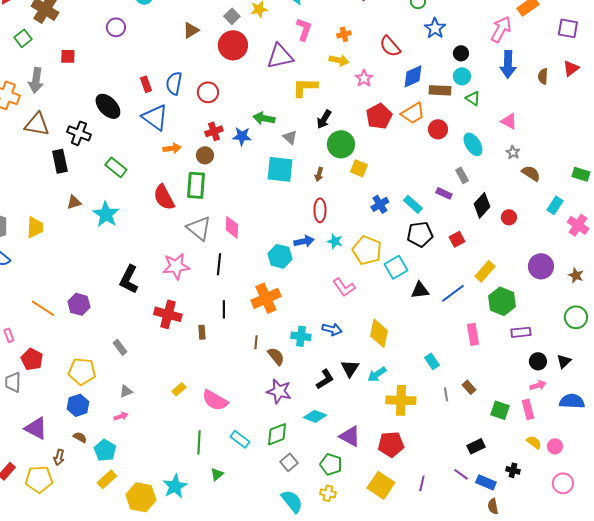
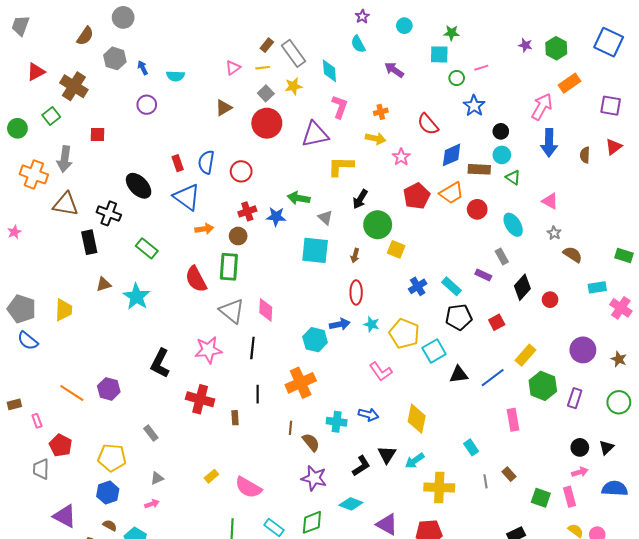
cyan rectangle: (555, 205) -> (597, 287), turned 48
purple rectangle: (521, 332) -> (575, 398), moved, turned -66

